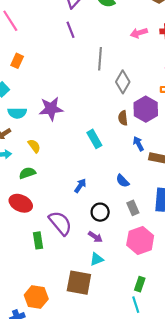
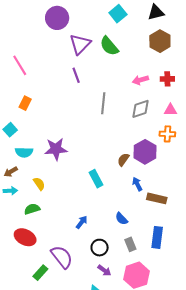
gray diamond: (123, 82) -> (140, 109), moved, turned 40
brown semicircle: (123, 118) -> (123, 160), turned 40
purple arrow: (95, 237) -> (104, 270), moved
green rectangle: (38, 240) -> (40, 273), turned 49

